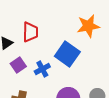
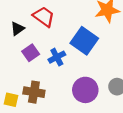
red trapezoid: (30, 32) -> (44, 17), turned -55

